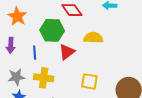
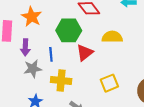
gray star: (16, 77) -> (33, 69), moved
yellow square: (89, 81) -> (109, 83), turned -30

